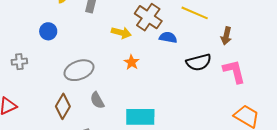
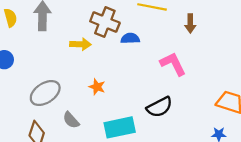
orange star: (132, 62) -> (97, 87), moved
black semicircle: (199, 62) -> (159, 107), moved
pink L-shape: (234, 71) -> (173, 64), moved

